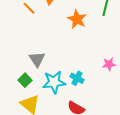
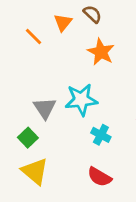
cyan star: (54, 82) -> (81, 100), moved

